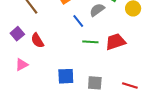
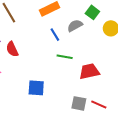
red trapezoid: (115, 42) -> (89, 71), moved
gray square: (95, 83) -> (79, 103), moved

